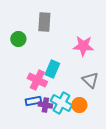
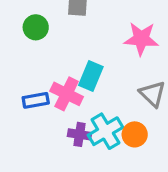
blue rectangle: (33, 101) -> (36, 100), moved
cyan cross: (61, 103) -> (105, 131), turned 30

